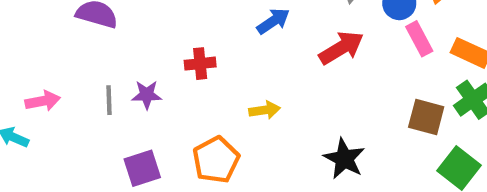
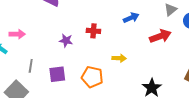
gray line: (109, 100) -> (31, 66), moved
orange pentagon: (216, 160) -> (92, 77), turned 30

